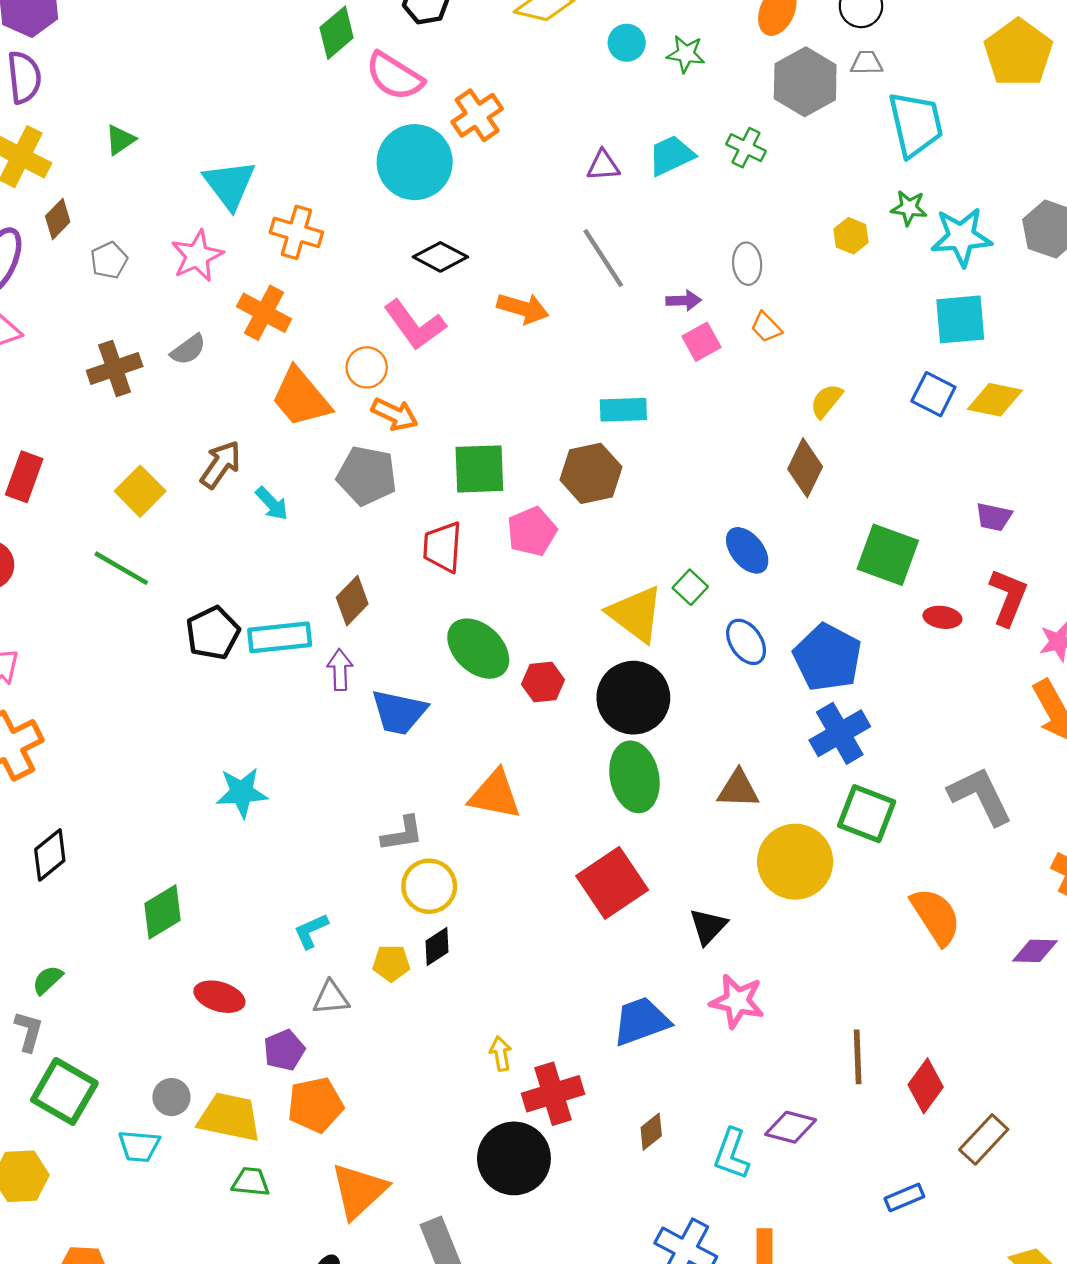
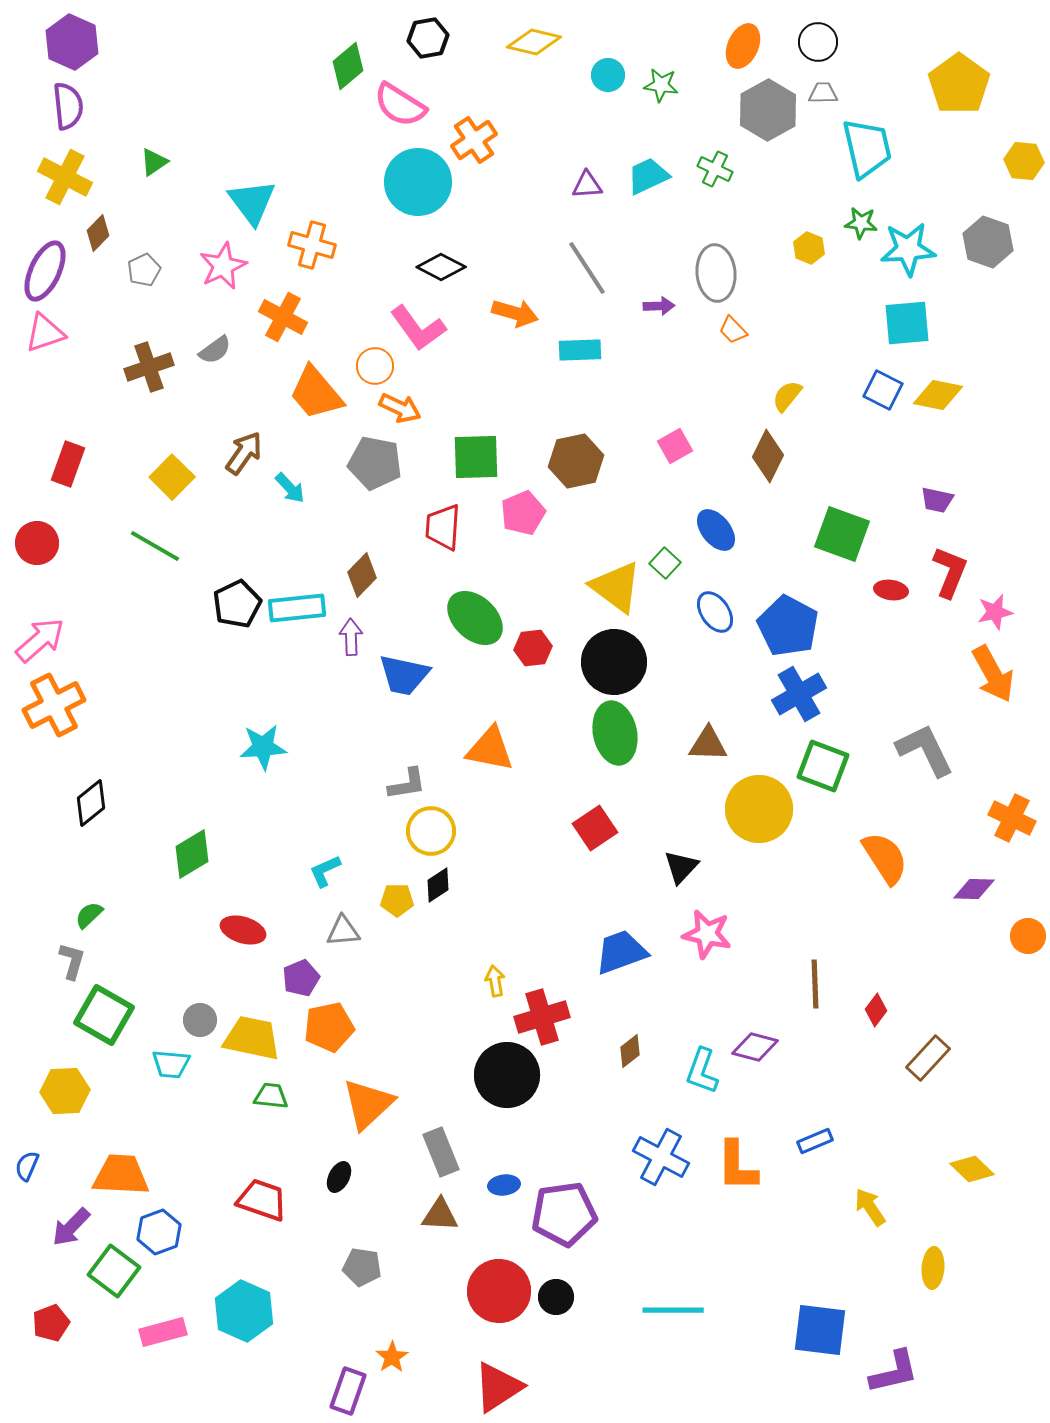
gray ellipse: (747, 264) -> (716, 273), size x1.5
pink square: (701, 342) -> (675, 446), moved
cyan rectangle: (623, 410) -> (580, 350), moved
red square: (612, 883) -> (595, 828), size x0.7
red diamond: (926, 1086) -> (876, 1010), size x0.7
blue rectangle: (904, 1197) -> (815, 1141), moved

